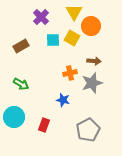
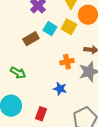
cyan square: (53, 40) -> (50, 29), turned 32
brown rectangle: (21, 46) -> (31, 39), moved

